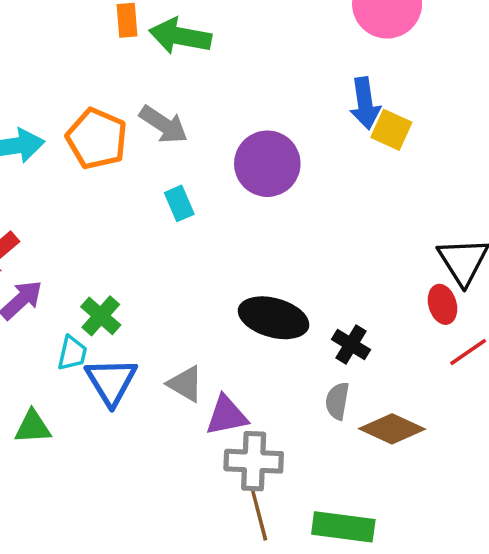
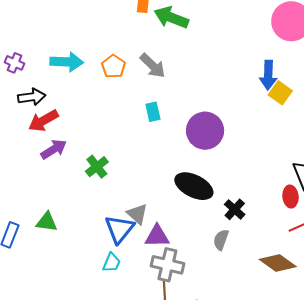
orange pentagon: (97, 139) -> (113, 66), size x0.7
purple circle: (267, 164) -> (205, 131), moved
cyan trapezoid: (72, 353) -> (112, 263), moved
blue triangle: (111, 381) -> (119, 229), moved
brown diamond: (392, 429) -> (278, 263), moved

